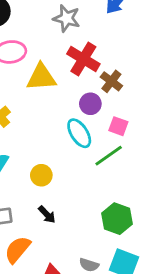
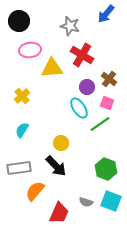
brown cross: (111, 81) -> (109, 79), moved
yellow circle: (41, 175) -> (61, 143), moved
black arrow: (47, 214) -> (56, 166), size x1.6

